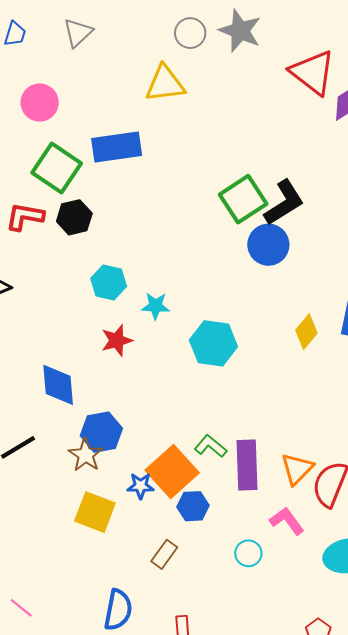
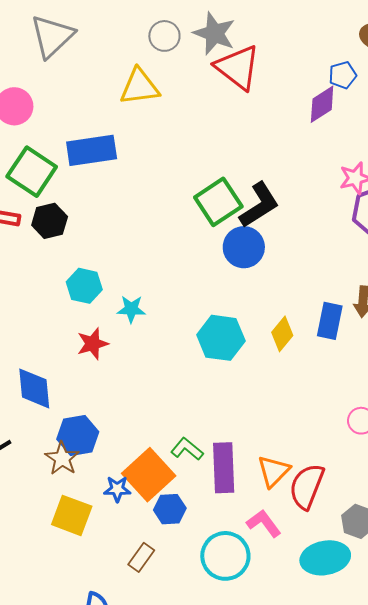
gray triangle: (78, 33) -> (52, 36), size x1.5
red triangle: (313, 72) -> (238, 67), moved
cyan hexagon: (213, 343) -> (221, 338), moved
cyan circle: (248, 553) -> (225, 556), size x1.8

